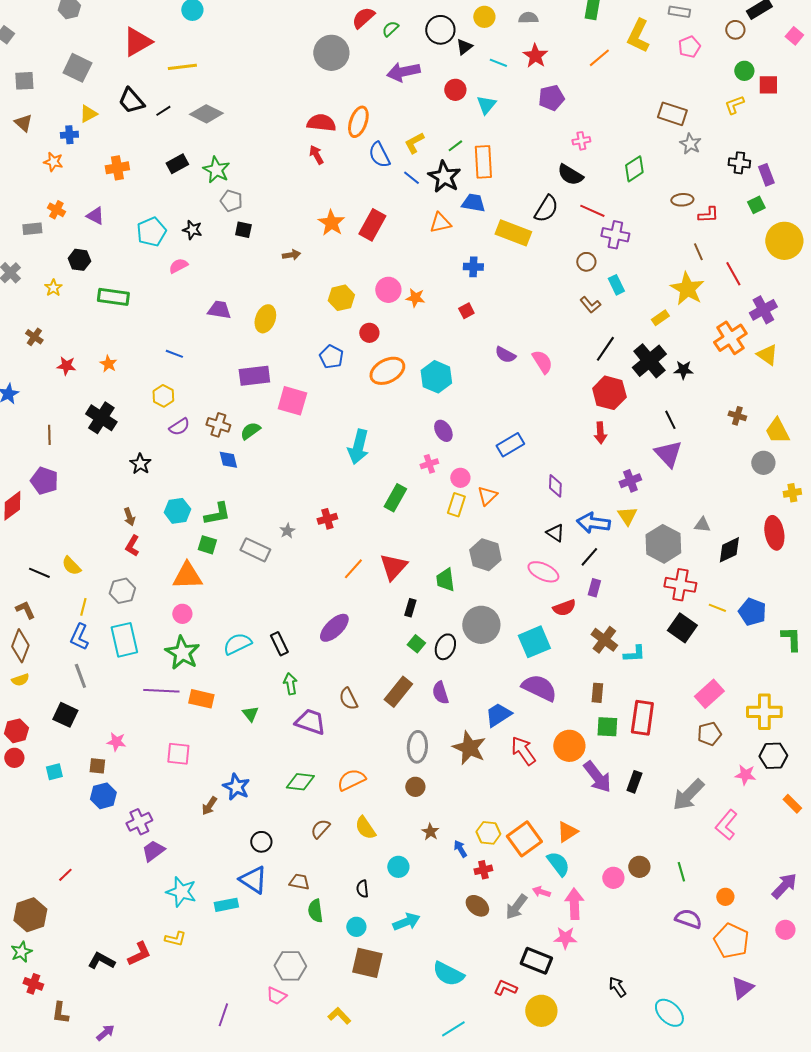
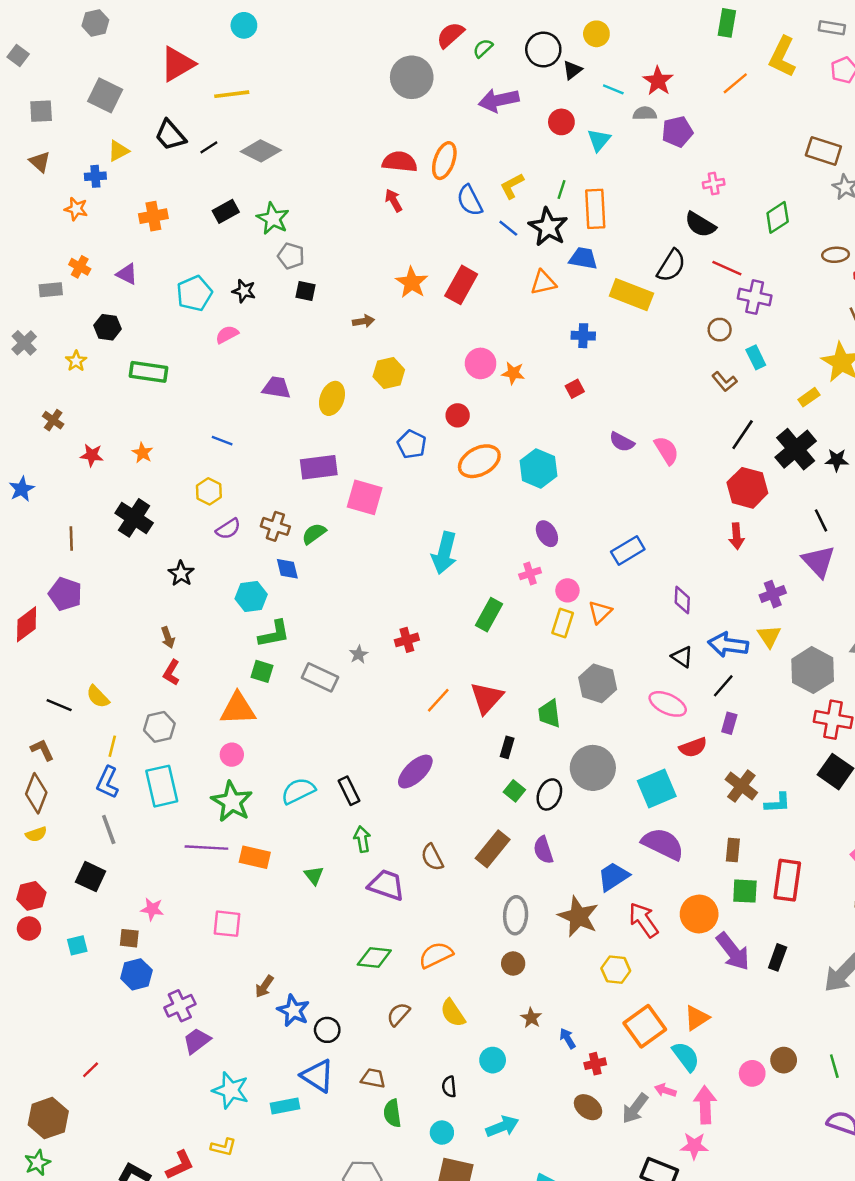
gray semicircle: (528, 18) -> (645, 113), moved
green line: (455, 146) -> (561, 190), turned -35
yellow hexagon: (341, 298) -> (389, 373), moved
cyan hexagon: (177, 511) -> (251, 596), moved
blue star: (236, 787) -> (293, 1011), moved
yellow hexagon: (488, 833) -> (616, 970), moved

